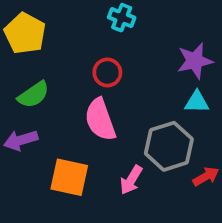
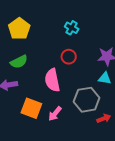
red circle: (107, 72) -> (69, 57), moved
pink arrow: (131, 180) -> (55, 114), moved

